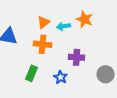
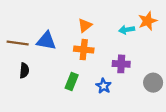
orange star: (85, 19) -> (148, 21), moved, turned 30
cyan arrow: (64, 26) -> (127, 30), moved

